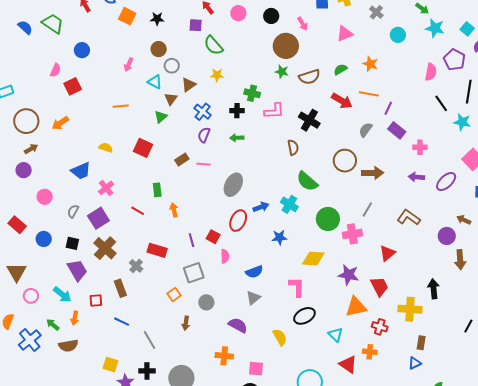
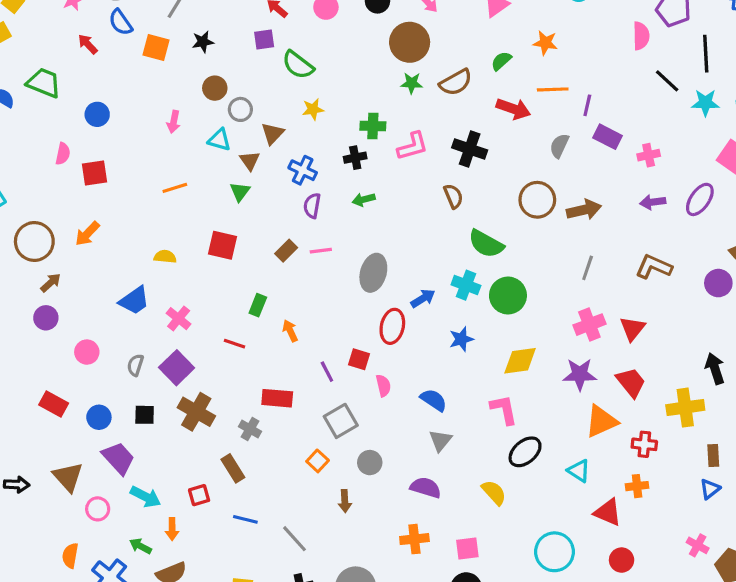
red square: (73, 86) -> (95, 173), turned 30
green rectangle: (157, 190) -> (258, 305), turned 40
green circle: (328, 219) -> (508, 296), moved
pink cross: (352, 234) -> (589, 325), moved
purple trapezoid: (77, 270) -> (118, 458), moved
blue semicircle: (254, 272) -> (434, 400), turned -114

